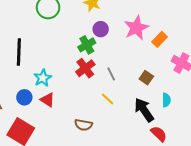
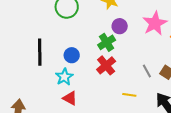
gray line: (111, 74) -> (147, 71), moved
blue circle: (24, 97) -> (72, 55), moved
yellow line: (108, 99) -> (129, 95), turned -32

